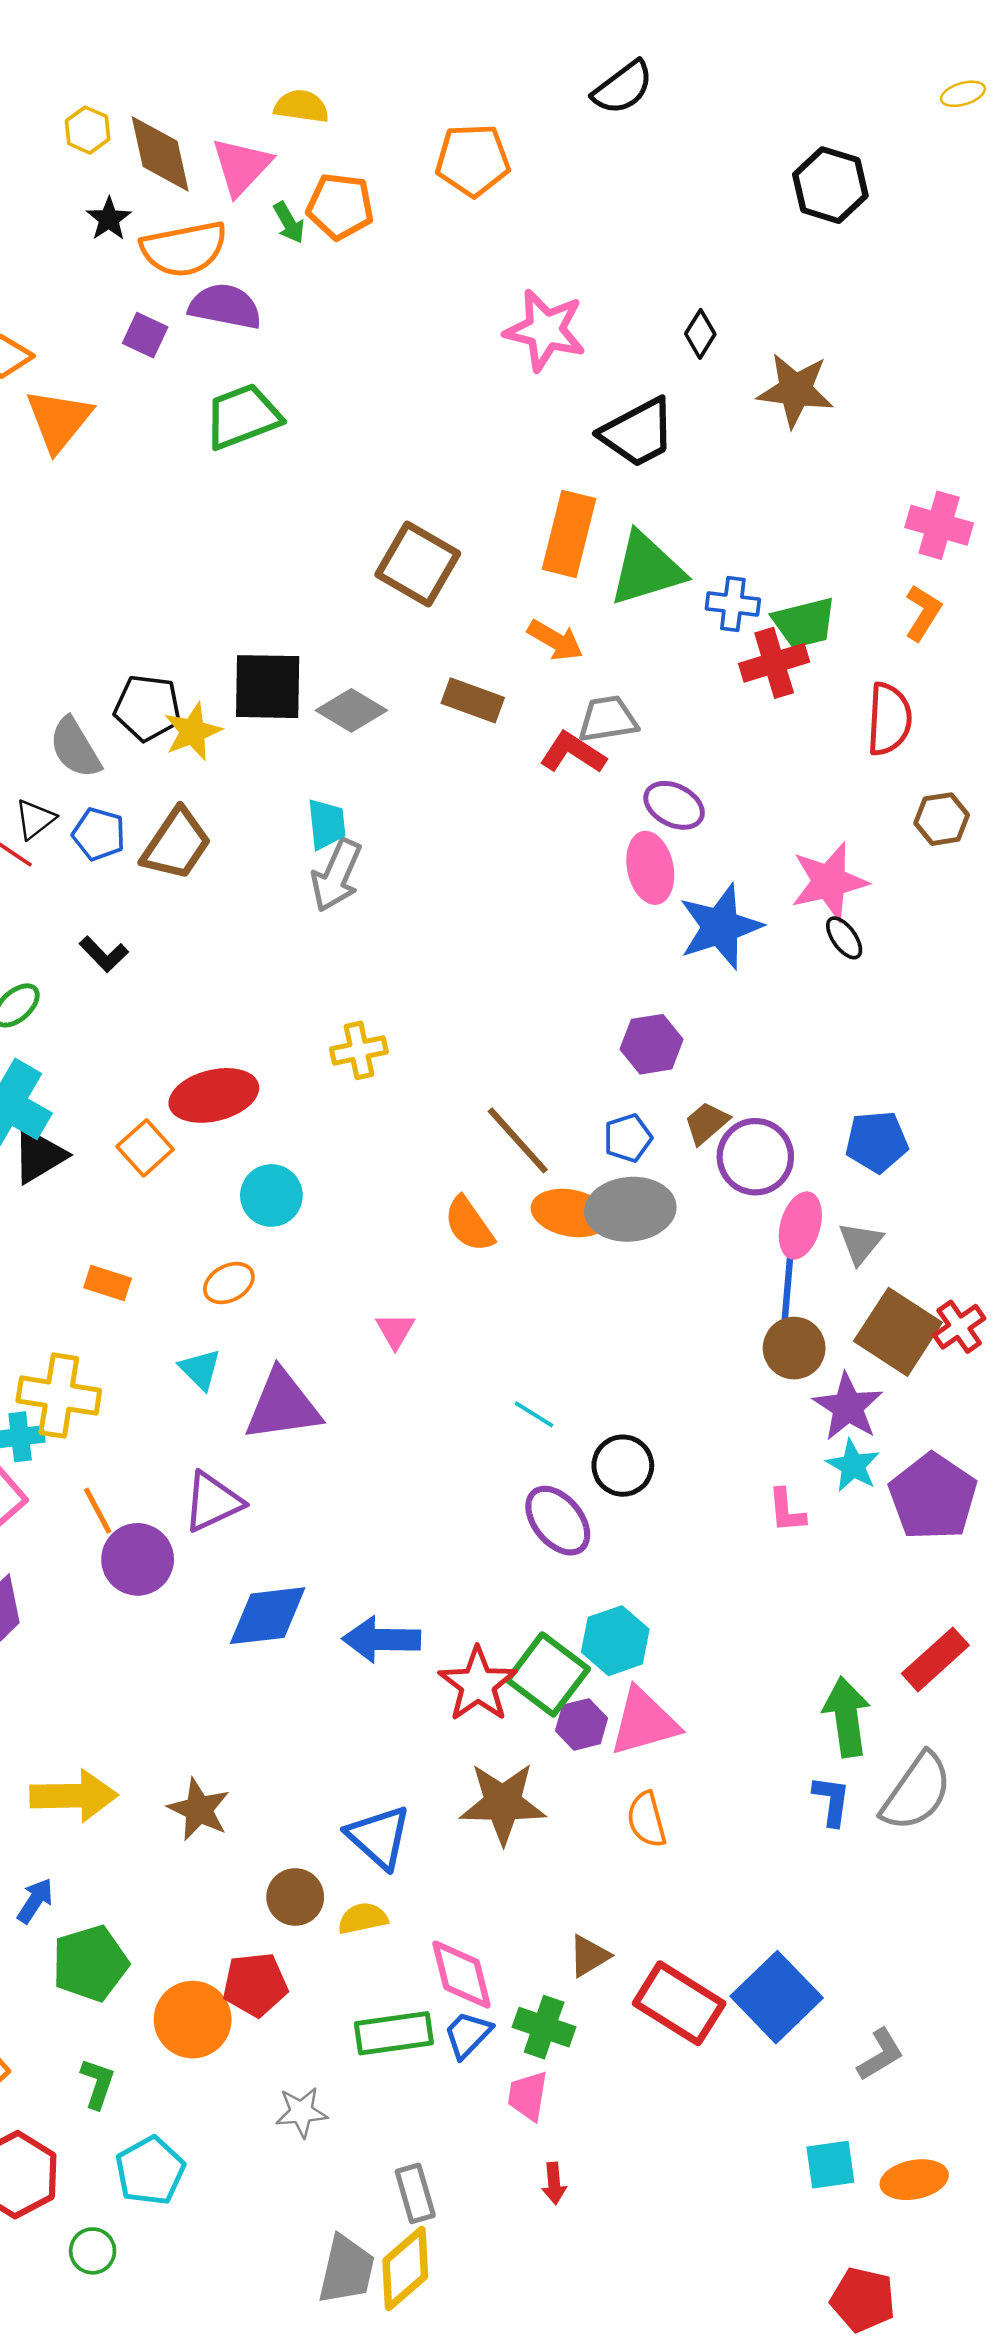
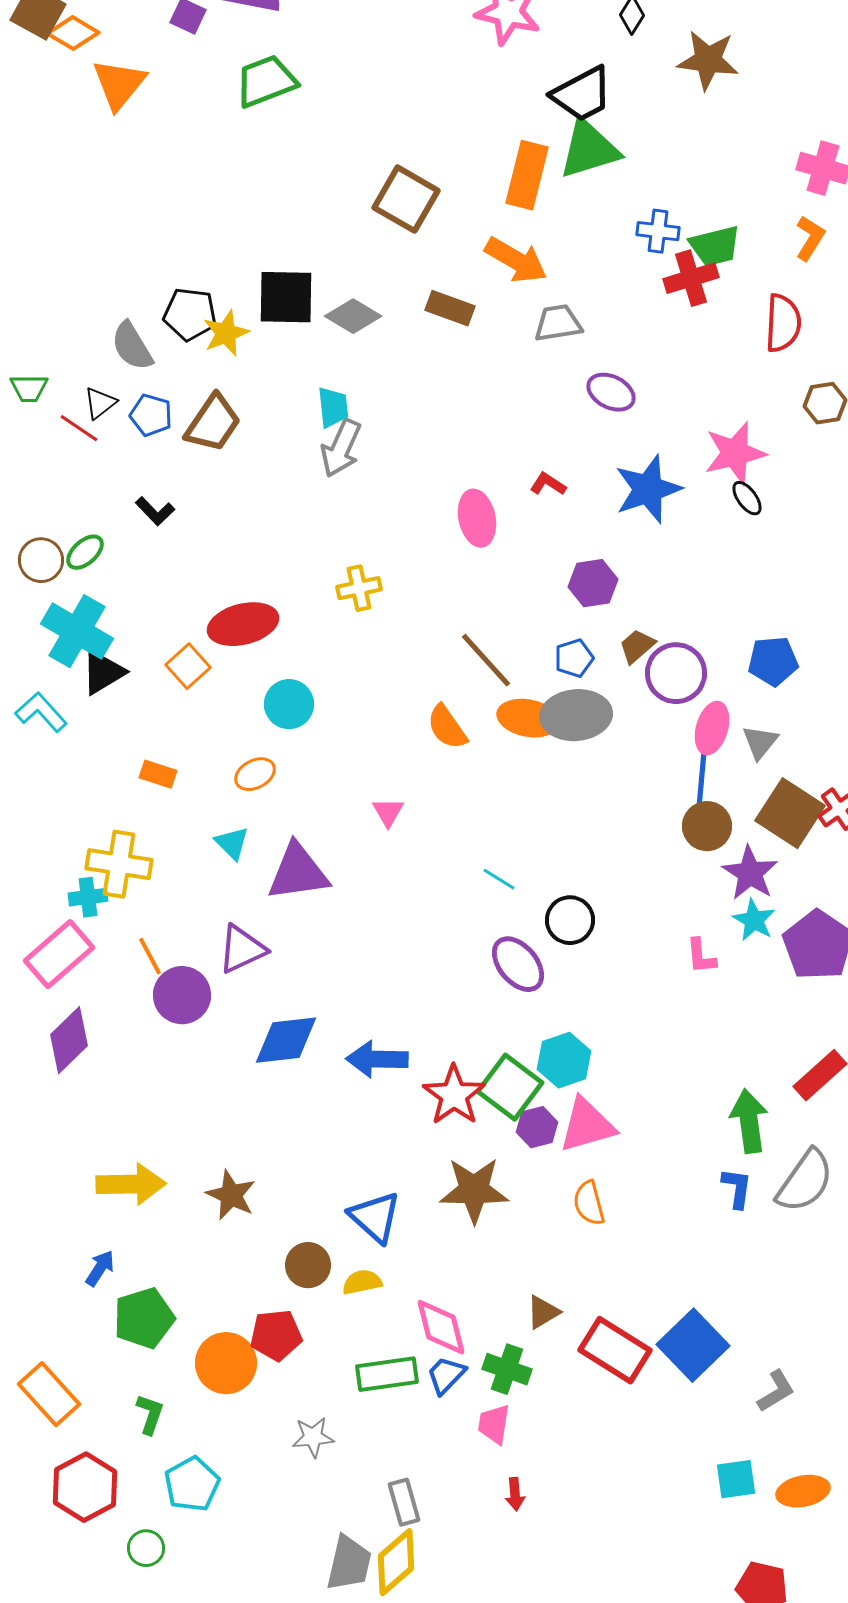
green triangle: (647, 569) -> (589, 149), moved
orange arrow: (555, 640) -> (516, 260), size x1.4
red L-shape: (573, 753) -> (548, 484), moved, size x0.7
pink ellipse: (650, 868) -> (477, 518), moved

